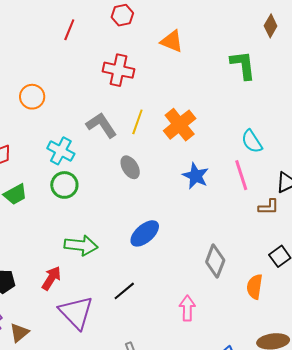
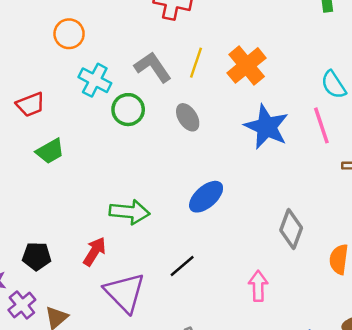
cyan cross: (61, 151) -> (95, 80), moved
blue star: (196, 176) -> (266, 127), size x1.4
green circle: (64, 185) -> (128, 110), moved

